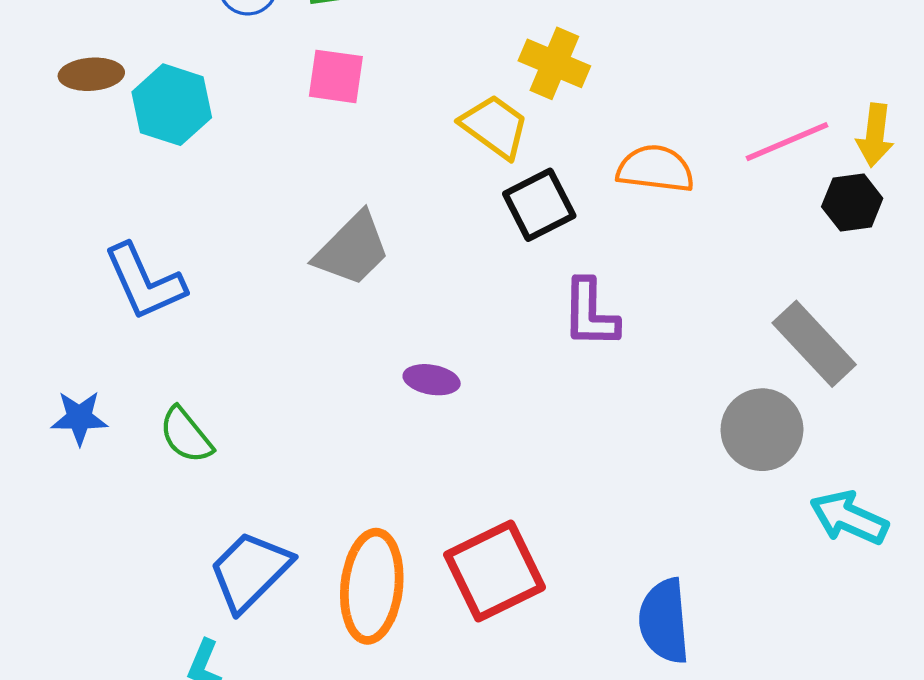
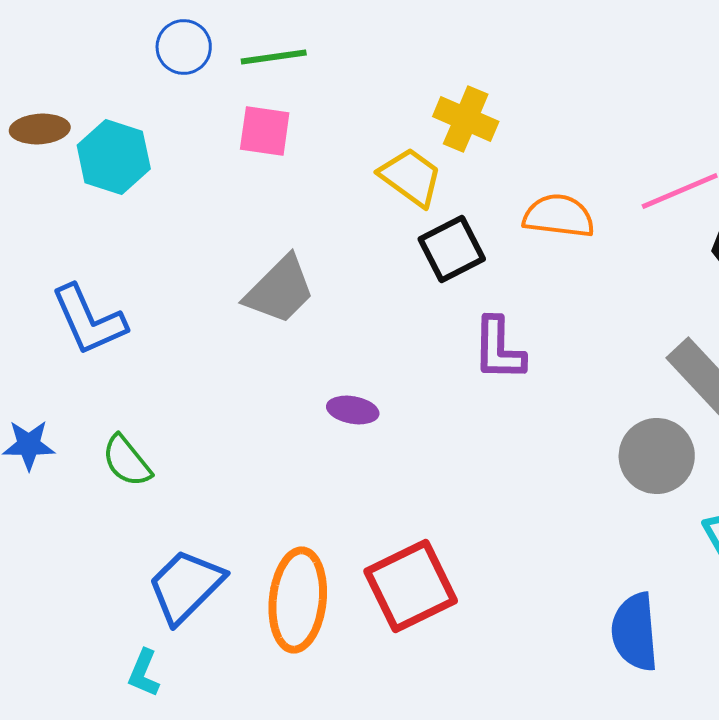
blue semicircle: (664, 621) -> (635, 632), moved

